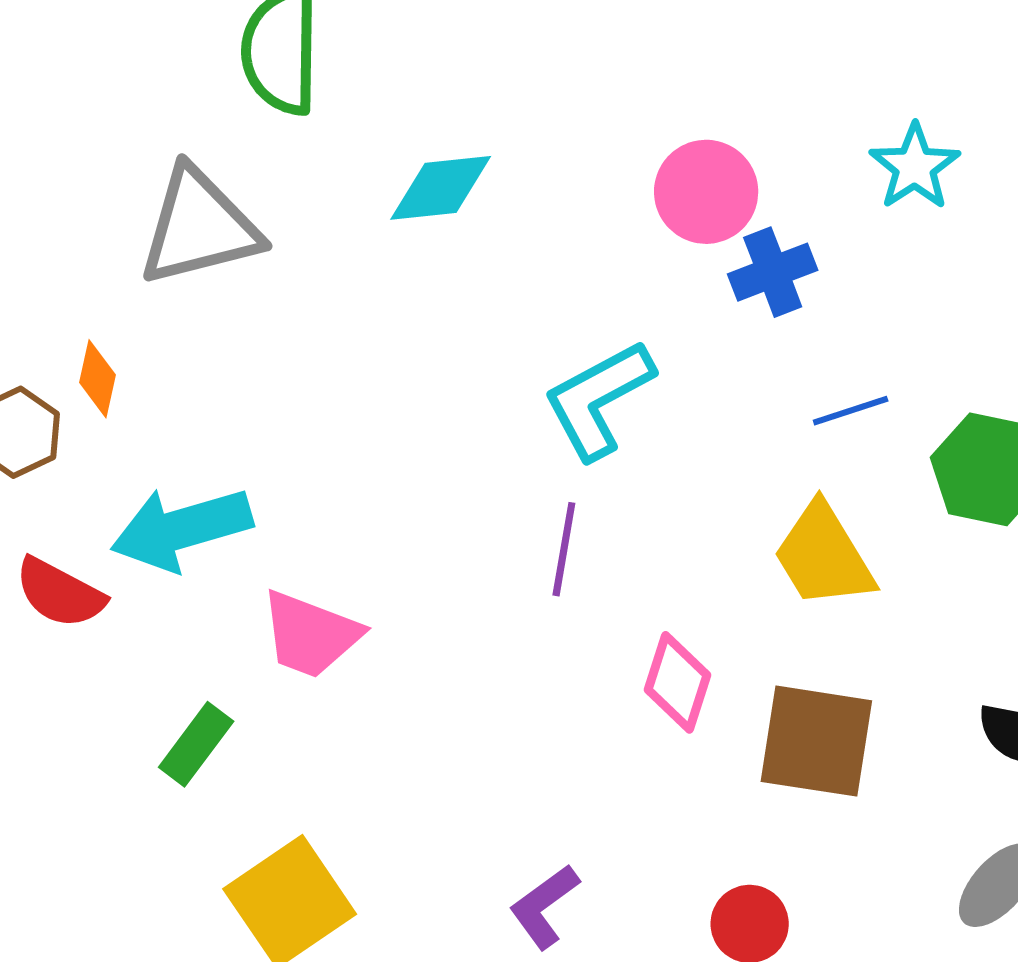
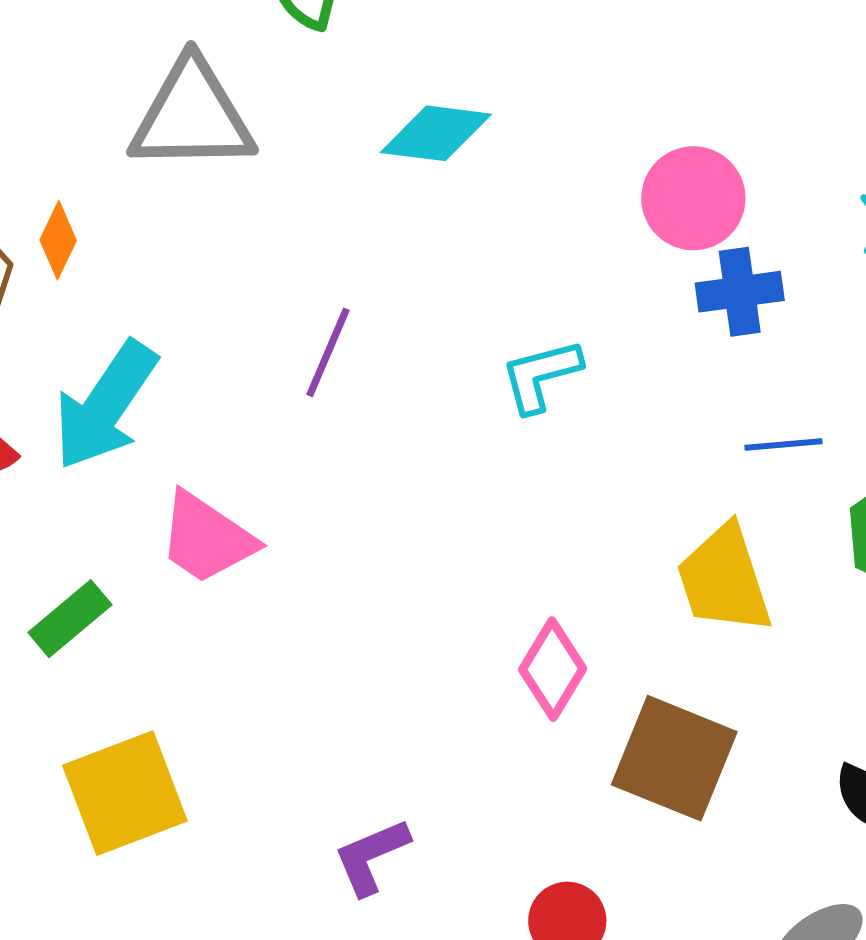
cyan L-shape: (598, 399) -> (541, 376), size x0.7
cyan arrow: (181, 529) -> (105, 405), turned -53
purple line: (564, 549) -> (328, 352), moved

